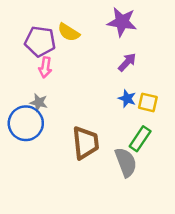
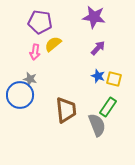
yellow semicircle: (69, 32) -> (53, 44), moved, turned 108
purple pentagon: (40, 41) -> (40, 22), moved

